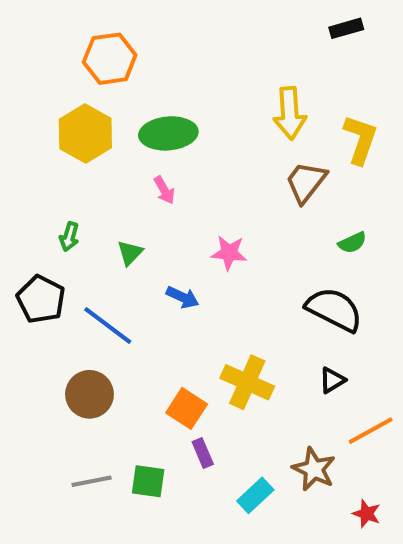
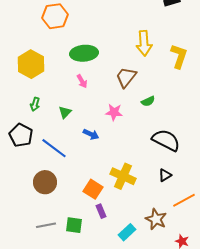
yellow hexagon: (85, 133) -> (31, 64), moved
brown trapezoid: (306, 182) -> (126, 77), moved
green semicircle: (352, 243) -> (148, 101), moved

